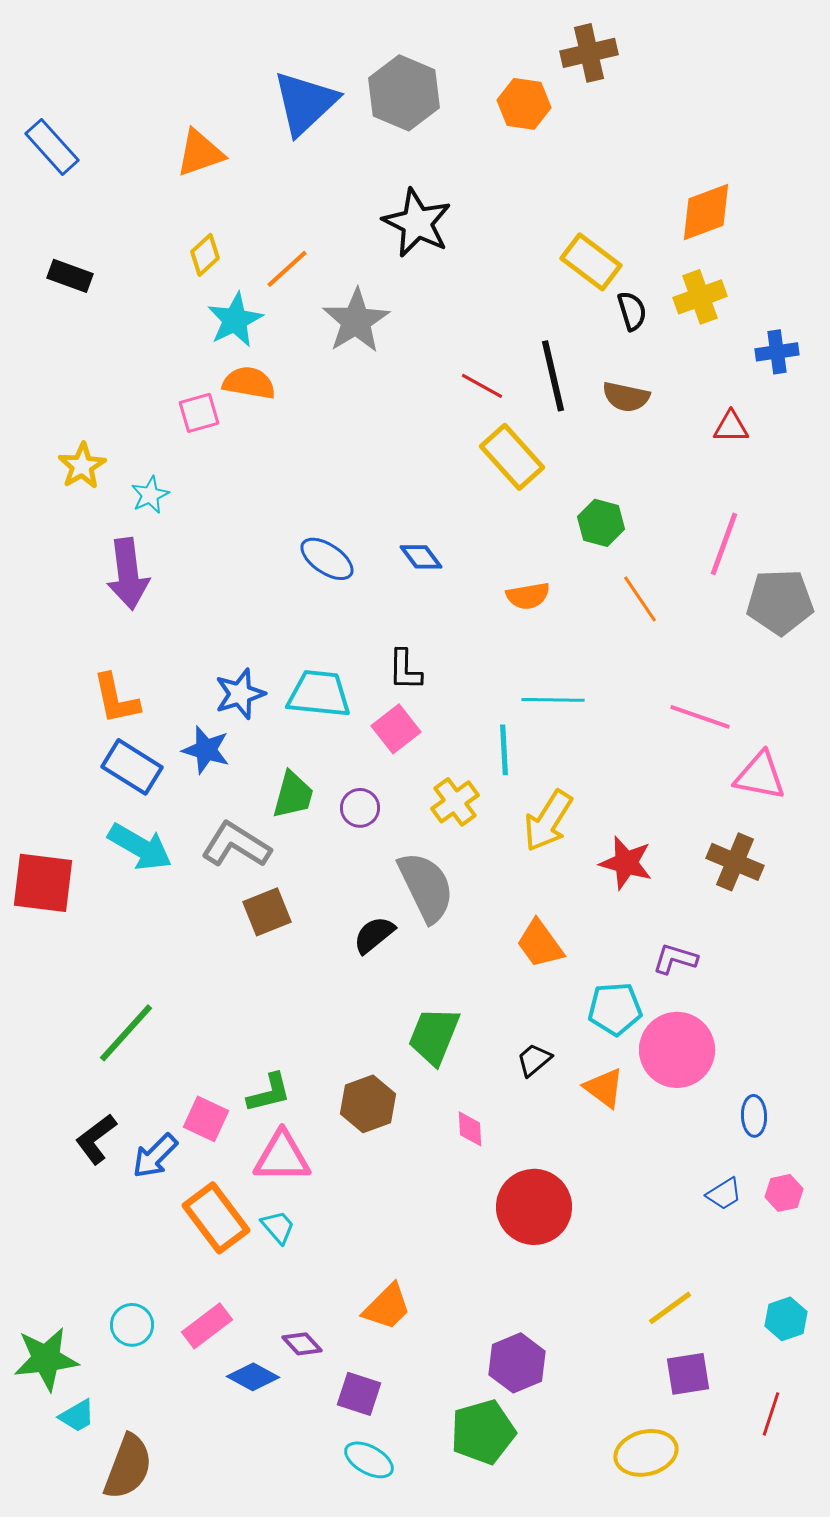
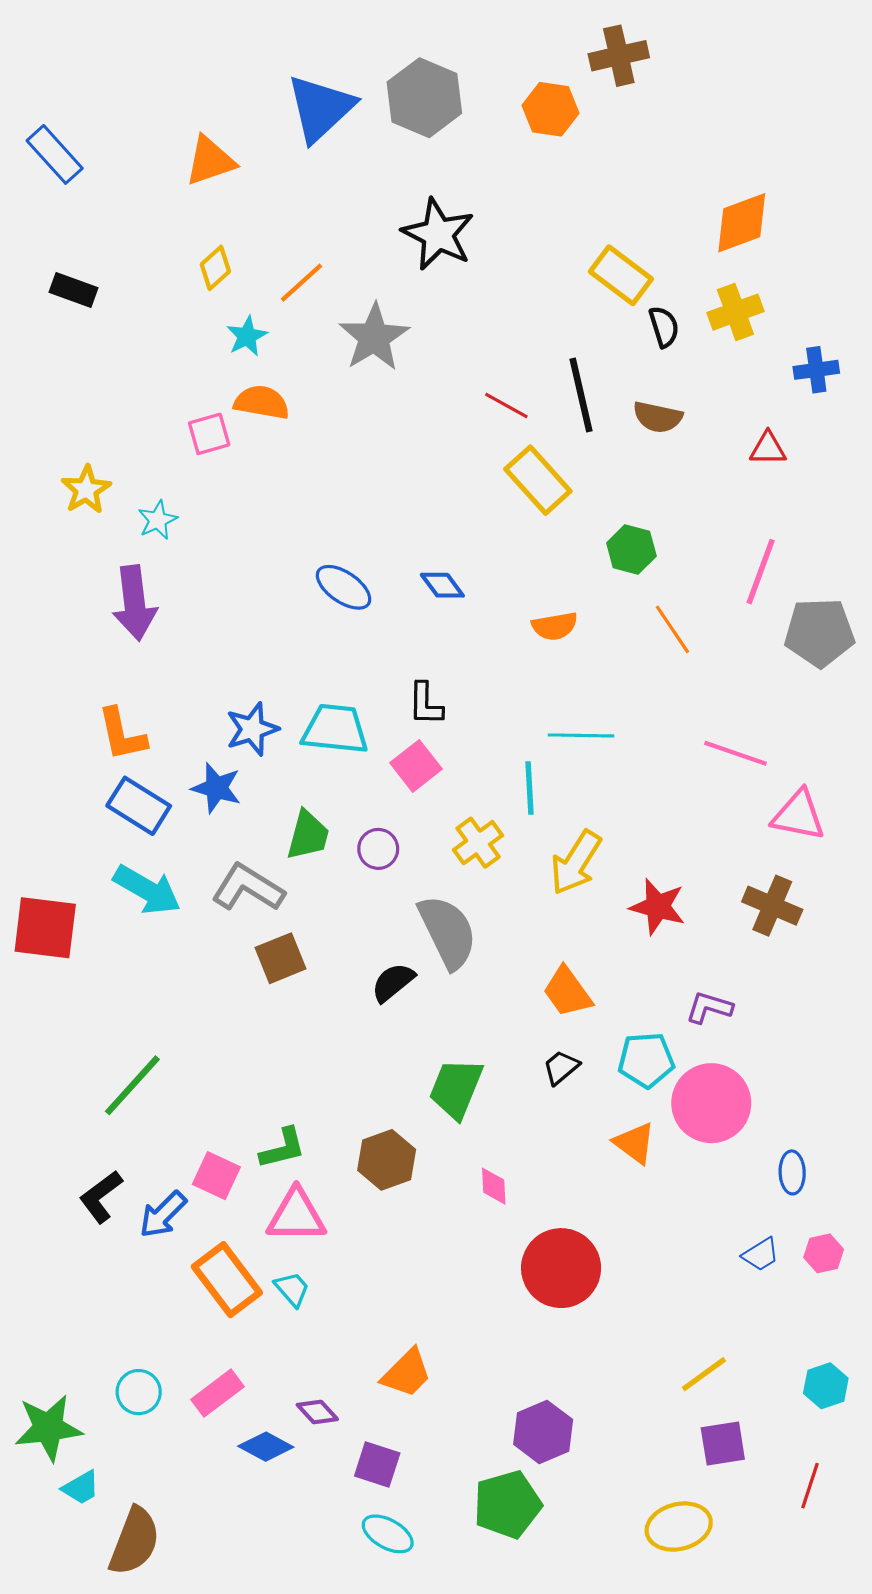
cyan star: (235, 320) -> (247, 336), size x0.7
black trapezoid: (534, 1060) -> (561, 1067), moved

